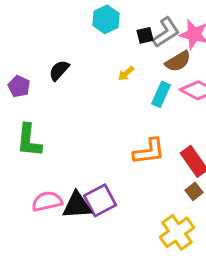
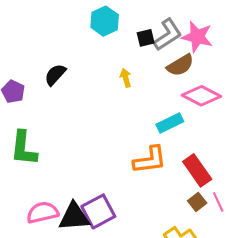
yellow arrow: (126, 73) -> (126, 78), turned 114
cyan rectangle: (161, 94) -> (170, 123), moved, turned 40

